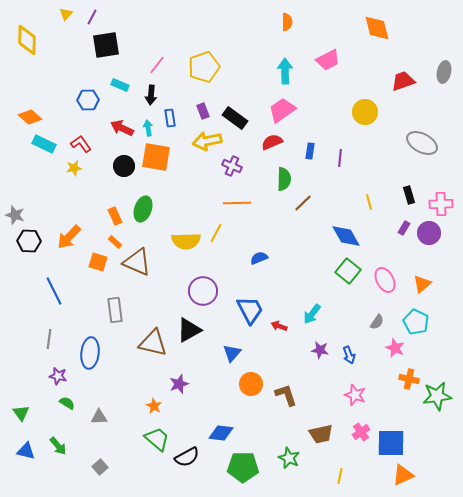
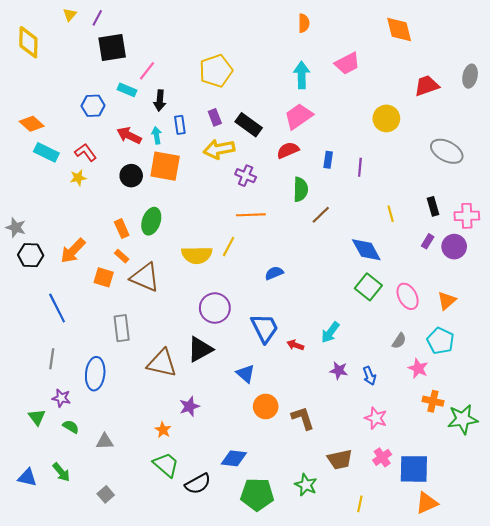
pink line: (157, 65) -> (147, 71), moved
blue triangle: (232, 353) -> (246, 374), turned -30
green triangle: (21, 413) -> (37, 417), moved

